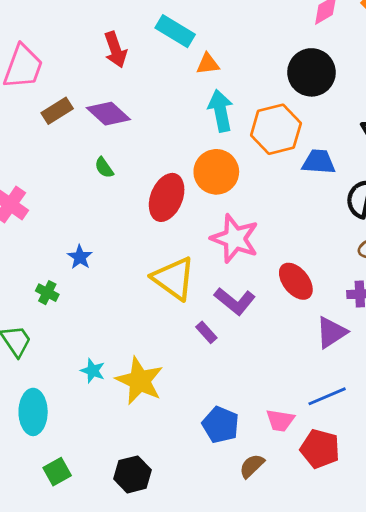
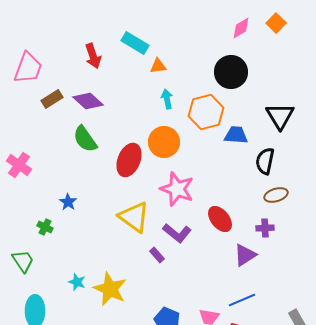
cyan arrow: (221, 111) -> (167, 99), size x0.7
green semicircle: (104, 168) -> (85, 139), size x1.8

